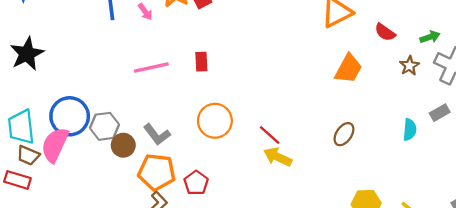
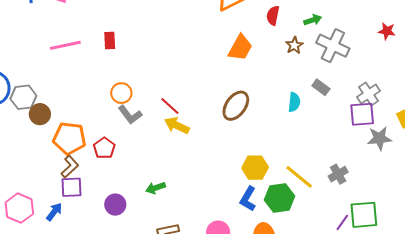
red semicircle: (385, 32) -> (273, 16), turned 66
gray rectangle: (440, 113) -> (321, 87), turned 66
orange circle: (215, 121) -> (121, 93), size x0.7
brown ellipse: (344, 134) -> (236, 106), size x1.4
gray L-shape: (157, 135) -> (130, 115), moved

